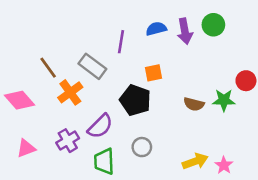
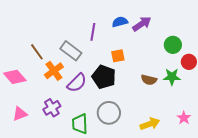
green circle: (213, 25) -> (173, 45), moved
purple arrow: (185, 31) -> (142, 24), turned -114
purple semicircle: (100, 126) -> (77, 83), moved
gray circle: (142, 147) -> (109, 113), size x1.5
pink star: (224, 165) -> (184, 118), moved

